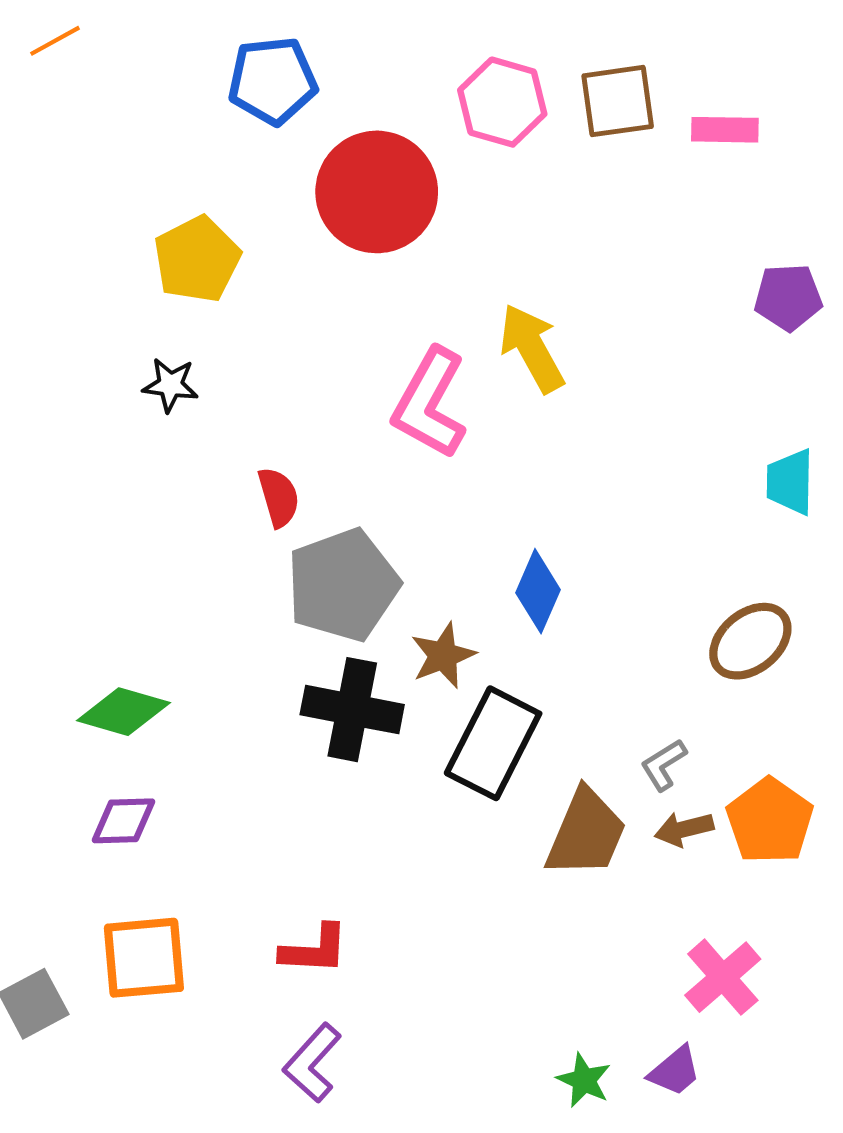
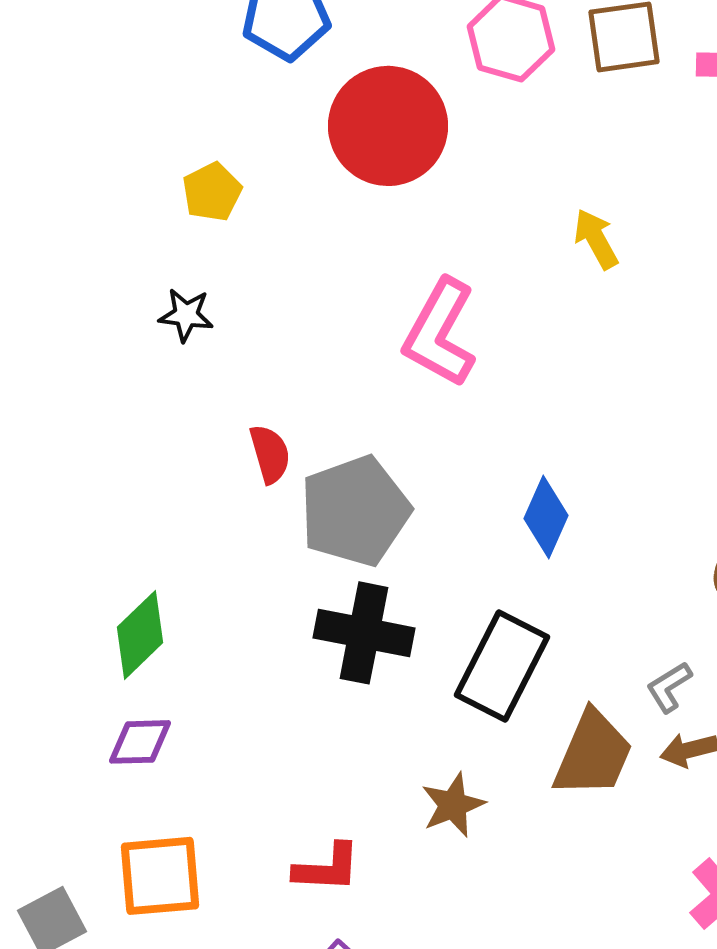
yellow pentagon: (197, 259) -> (212, 192), size x0.7
yellow arrow: (532, 348) -> (596, 239), moved, size x0.7
red semicircle: (279, 497) -> (270, 454), moved
brown star: (443, 655) -> (453, 805), moved
green diamond: (123, 712) -> (140, 635), turned -60

